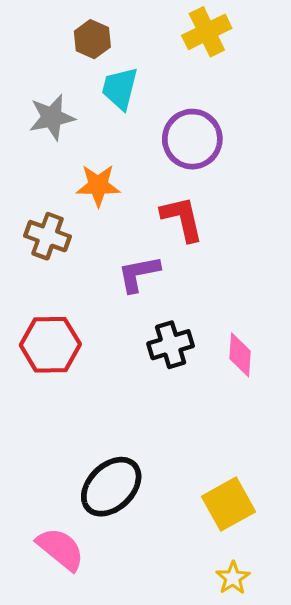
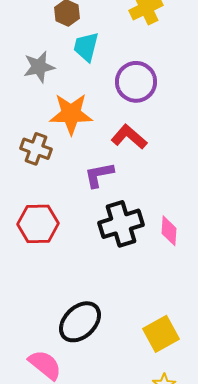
orange star: (98, 185) -> (71, 114), size x1.4
red L-shape: (182, 219) -> (129, 137), turned -36
black cross: (171, 345) -> (121, 224), size x1.4

